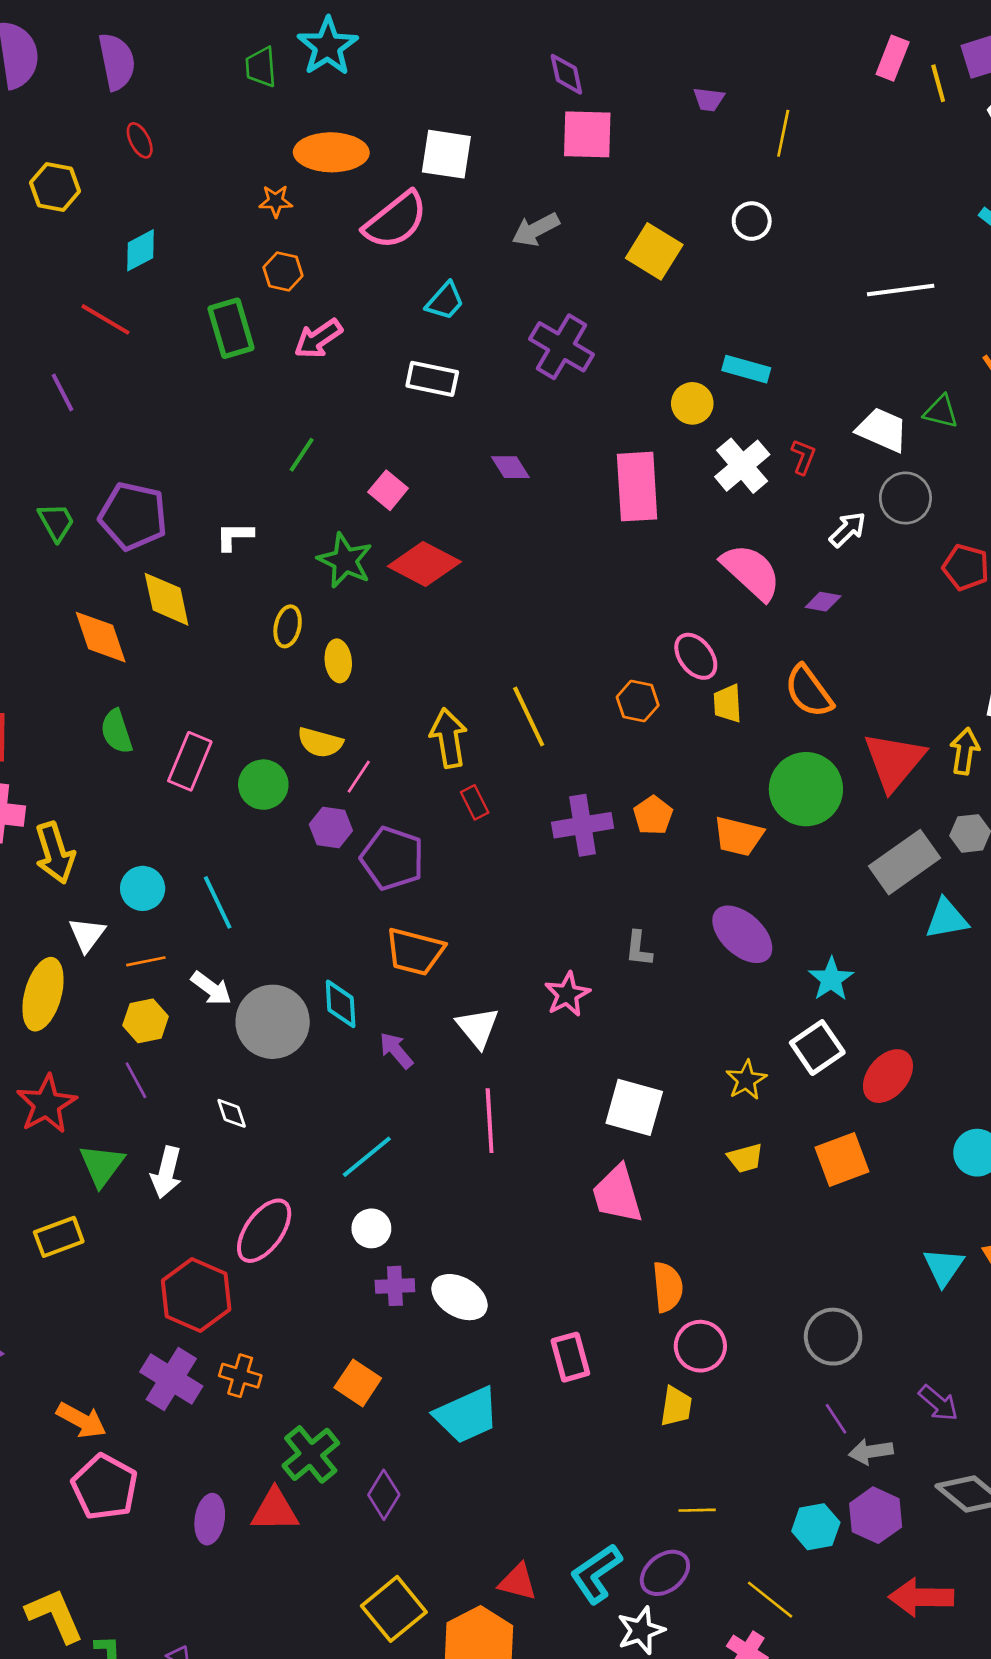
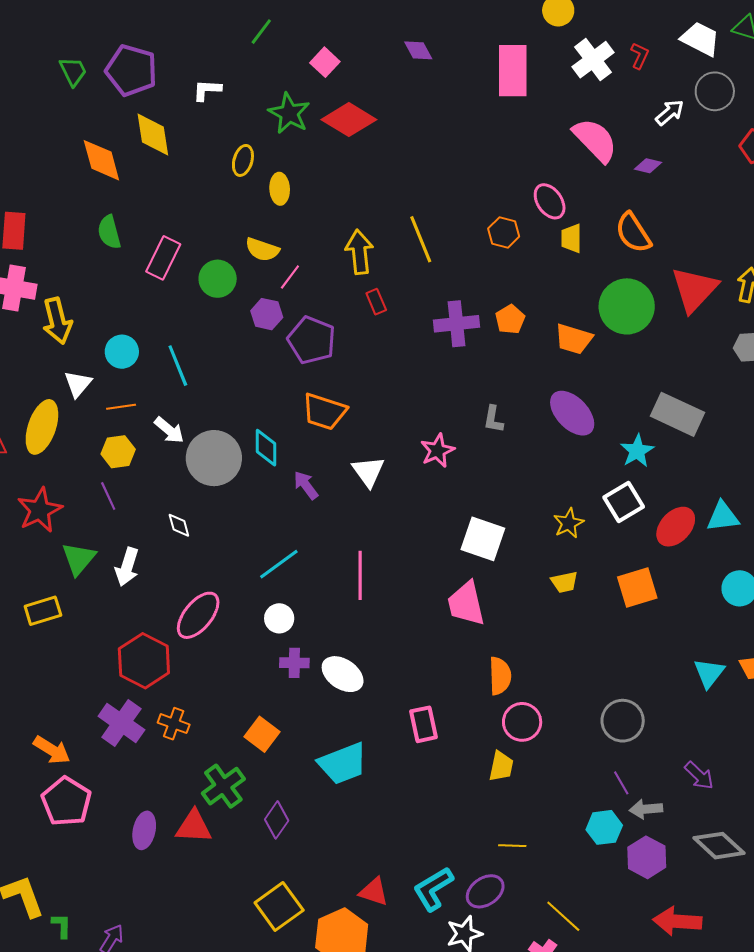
gray rectangle: (905, 862) -> (677, 414), moved, turned 57
cyan triangle: (947, 919) -> (723, 517), moved
pink line: (490, 1121) -> (360, 575), moved
cyan hexagon: (816, 1527) -> (604, 827), moved

